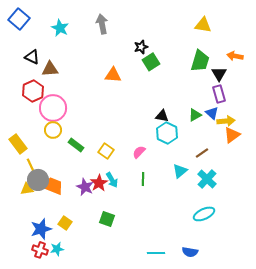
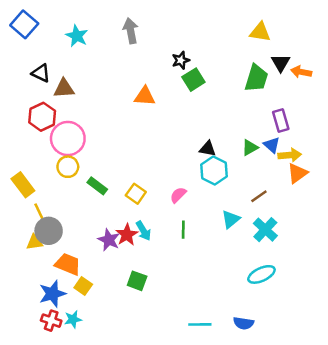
black triangle: (219, 74) -> (281, 63), moved
orange trapezoid: (53, 186) -> (68, 264), moved

